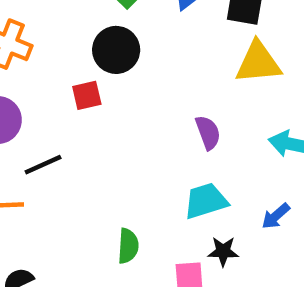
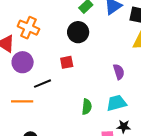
red square: (87, 95) -> (67, 62), moved
green semicircle: (128, 246) -> (87, 107), moved

